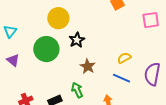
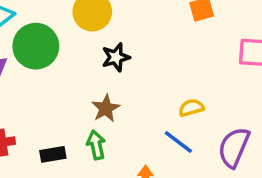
green circle: (46, 49) -> (36, 46), moved
brown star: (88, 66) -> (106, 108), moved

